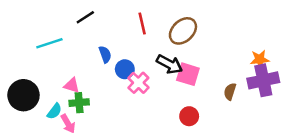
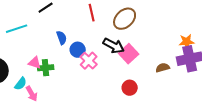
pink square: (188, 74) -> (129, 54), turned 30
brown semicircle: (230, 91) -> (163, 68), turned 56
green cross: (79, 103) -> (46, 68), moved

